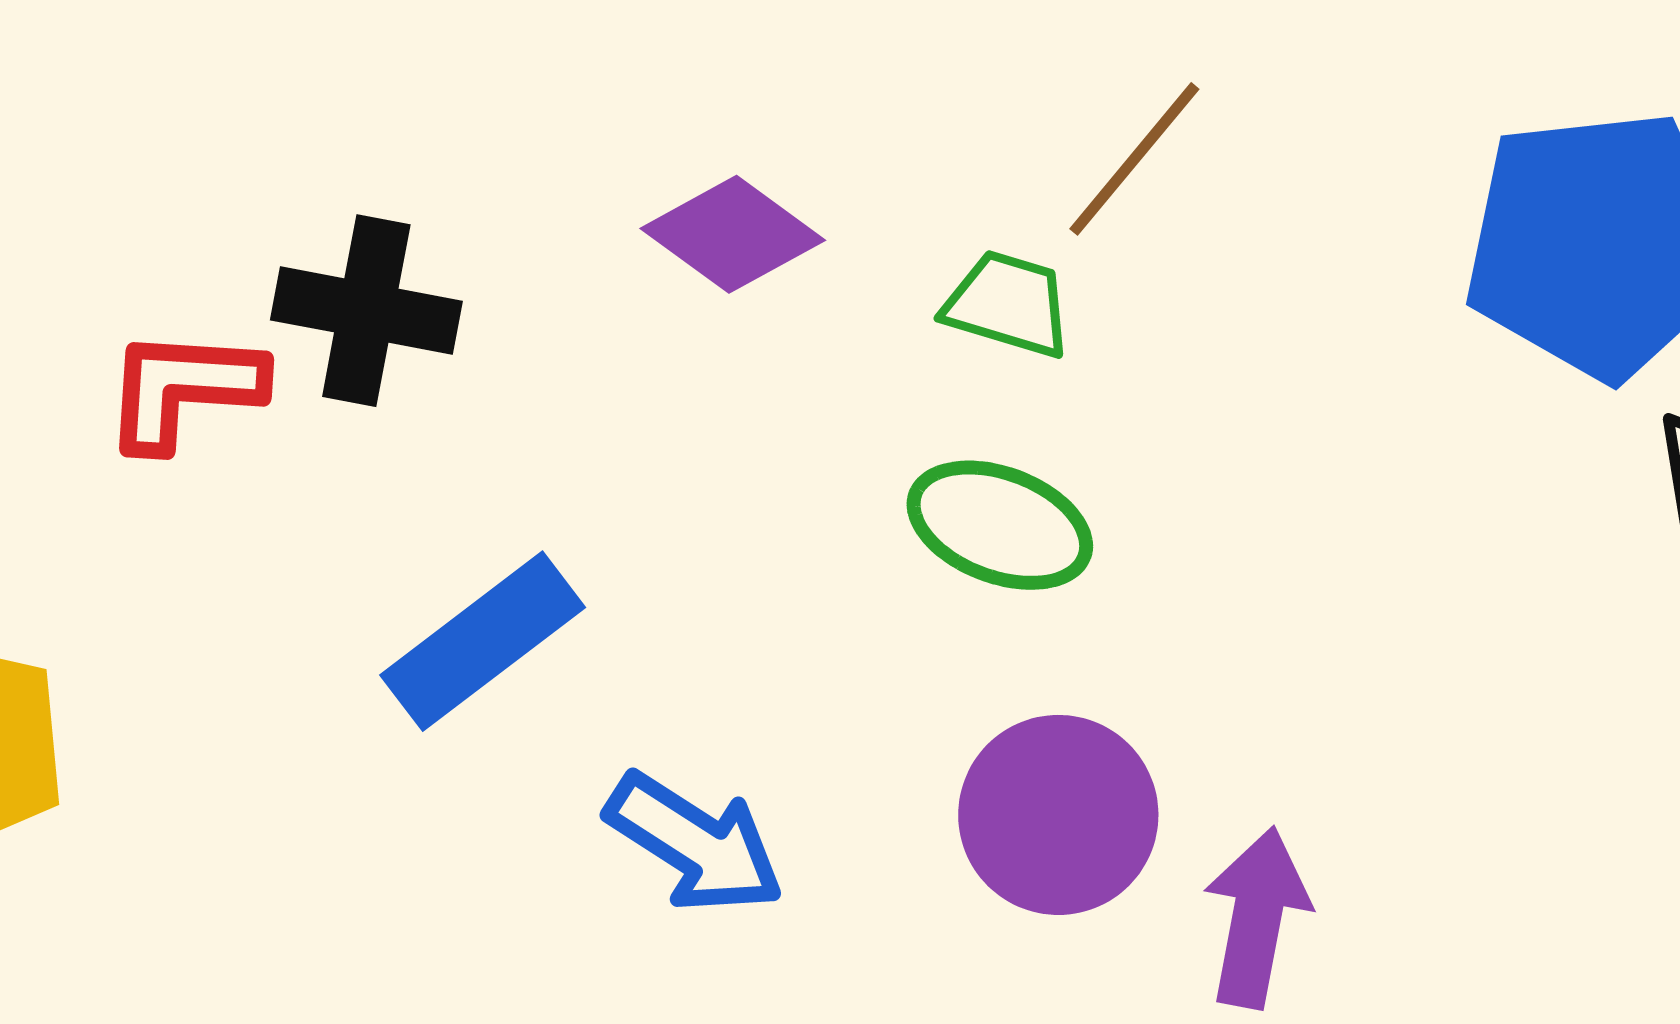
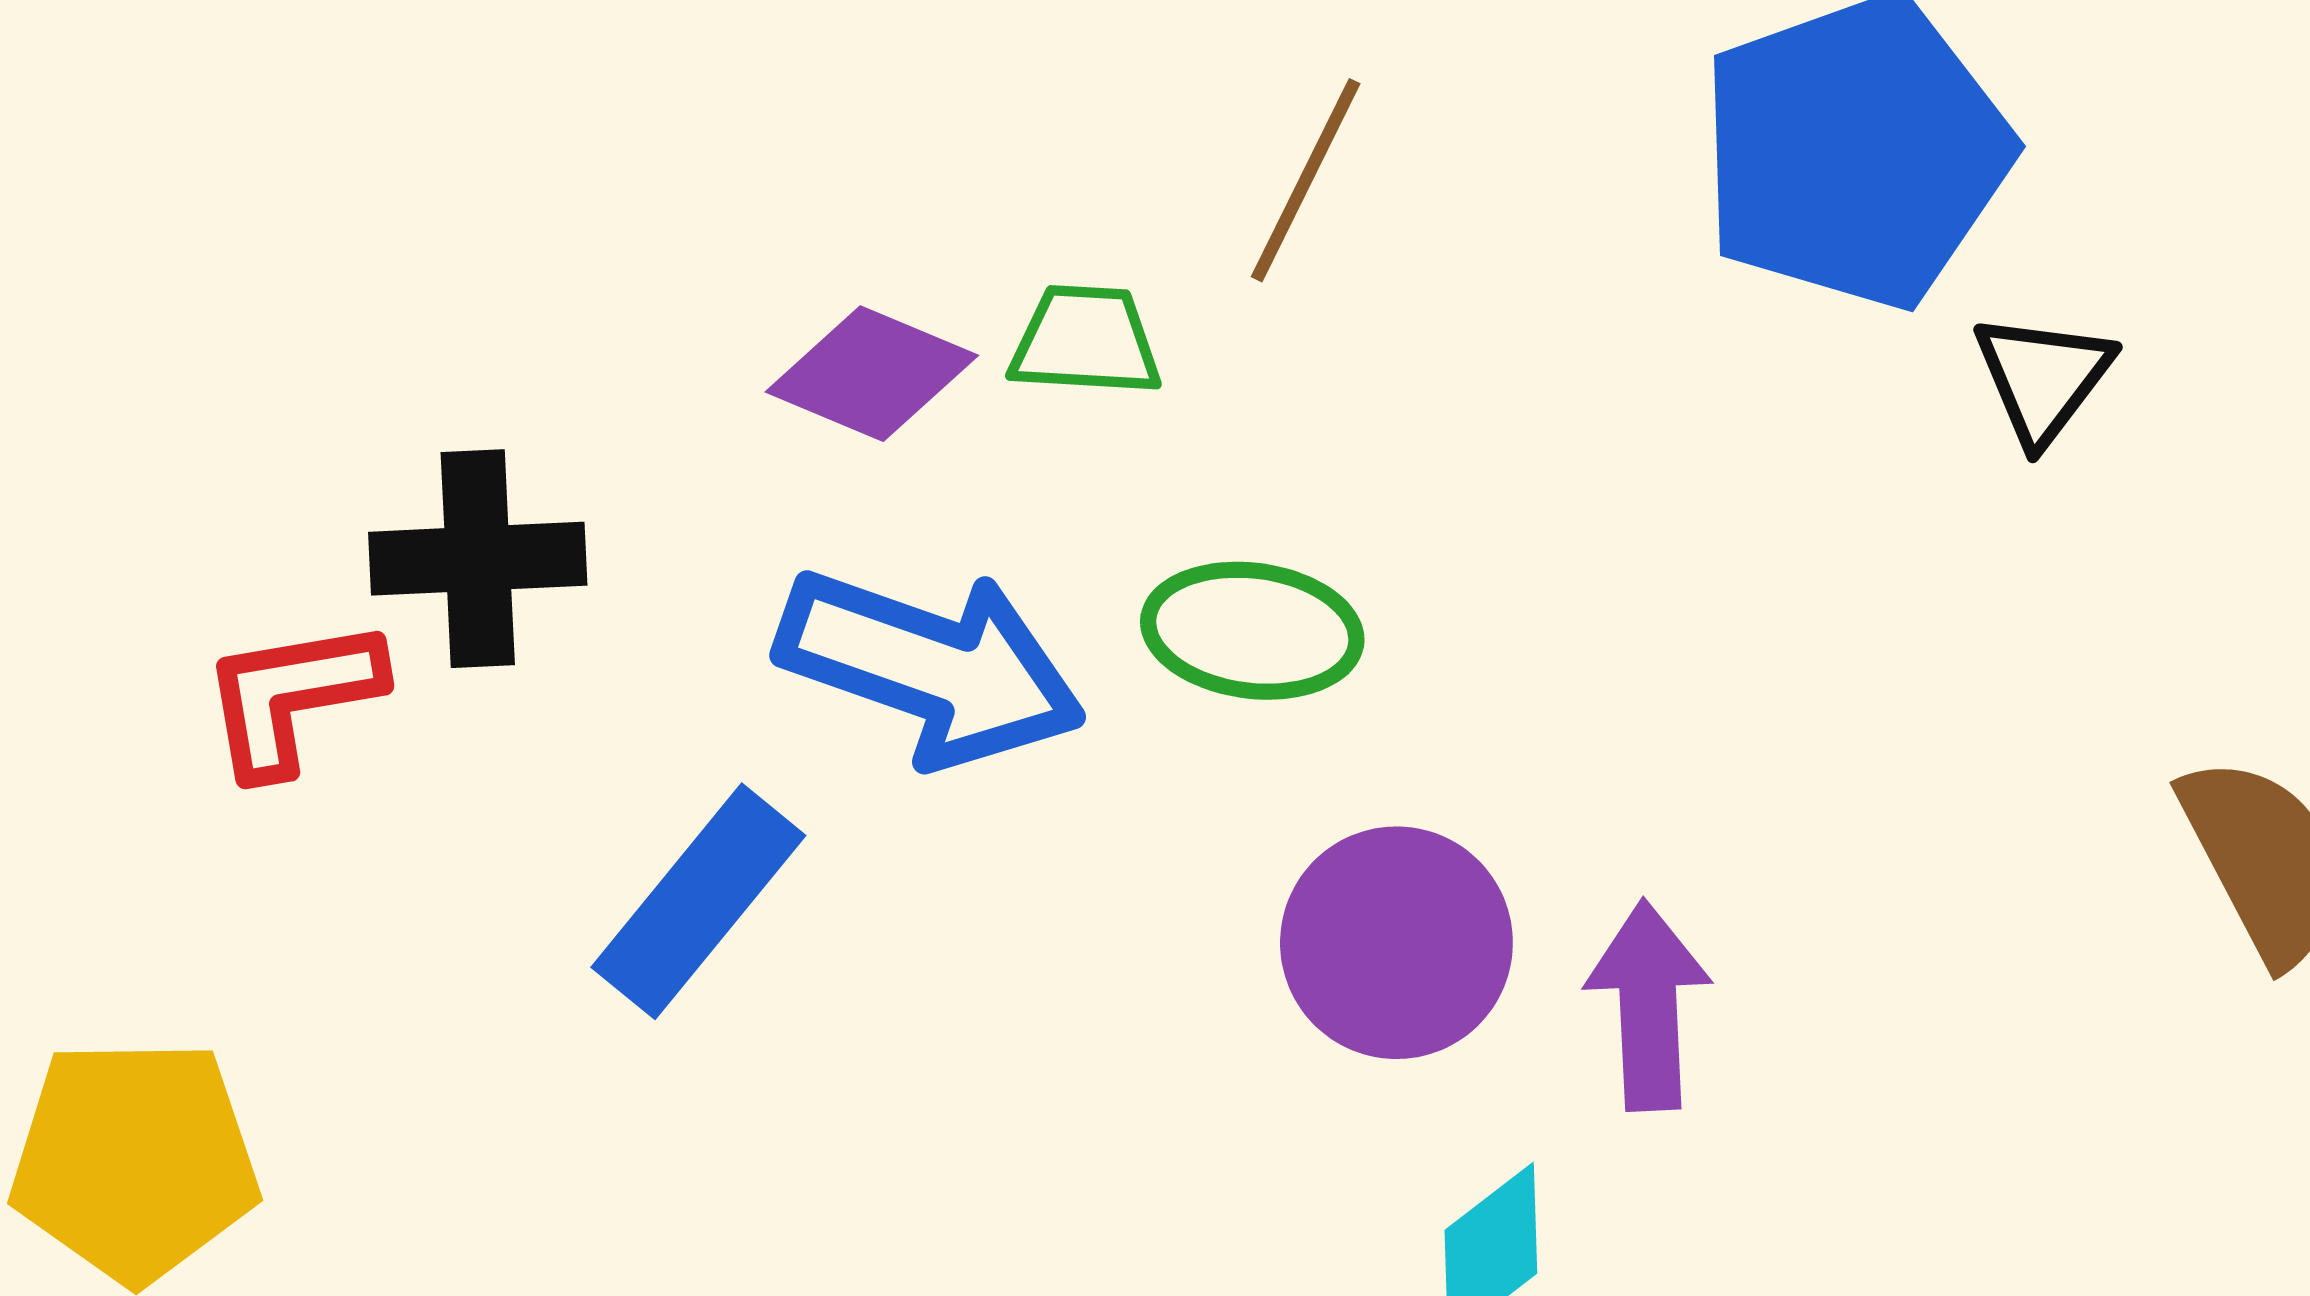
green trapezoid: (1008, 304) -> (1086, 341), moved
blue arrow: (695, 843) -> (931, 667), moved, size x1.4

